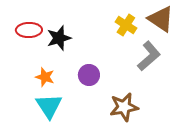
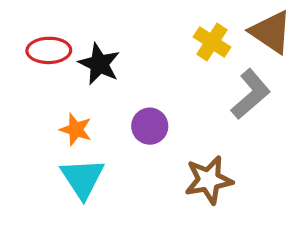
black star: (59, 38) -> (99, 64), turned -30

